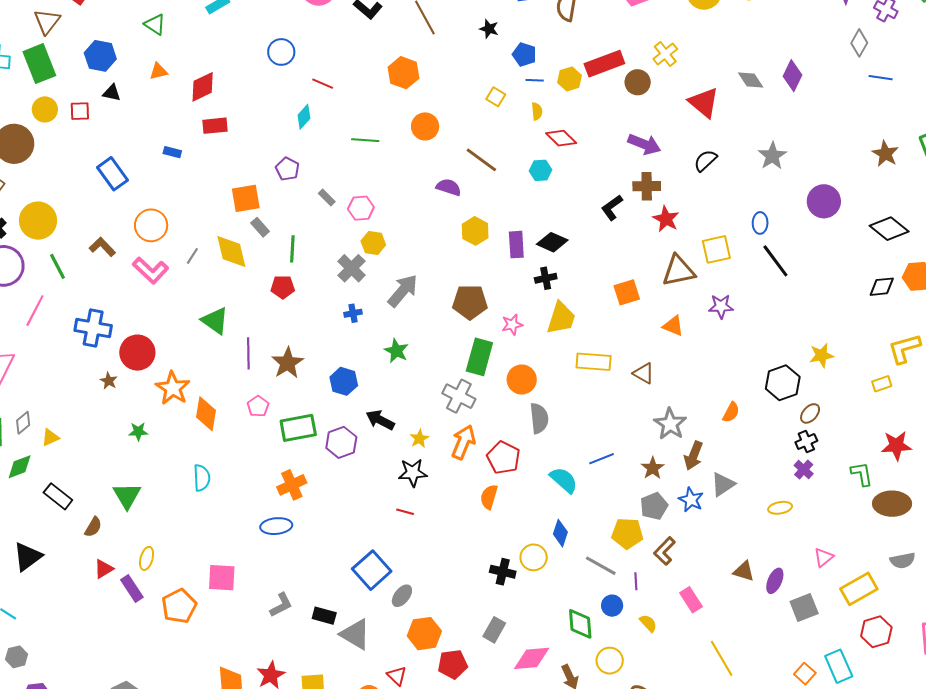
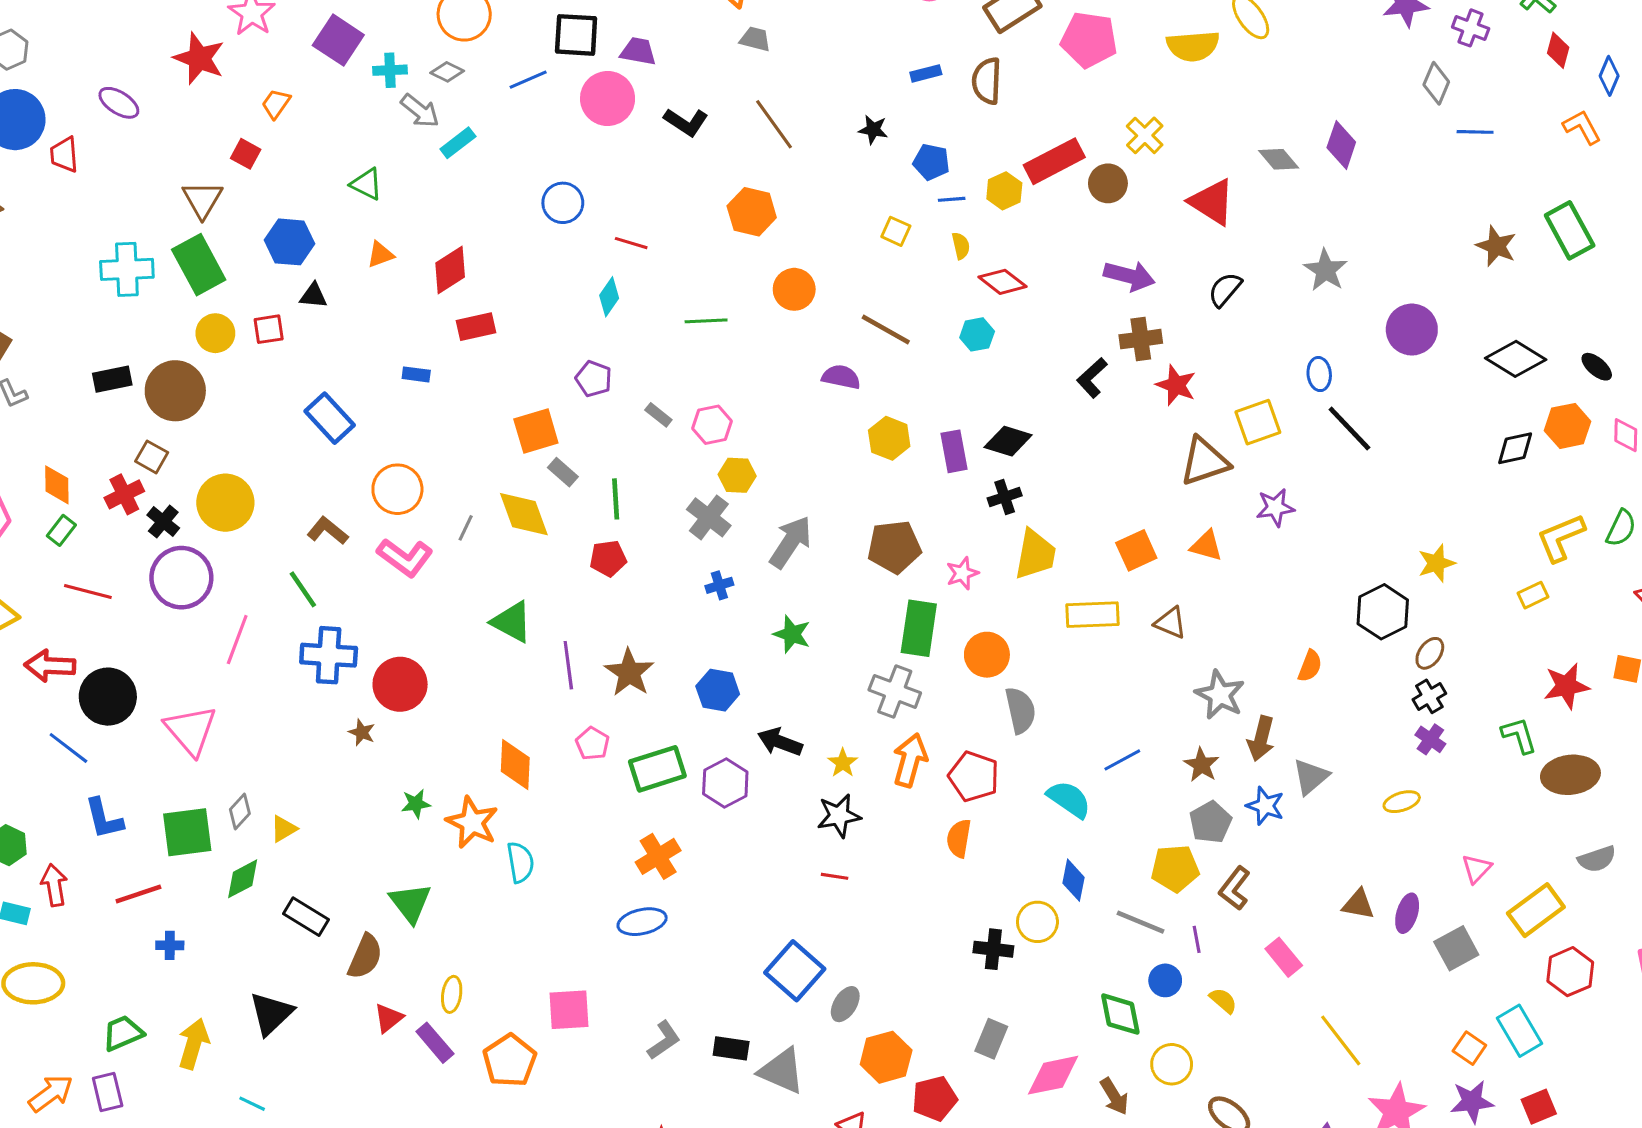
green line: (57, 266) -> (303, 589), moved
orange square: (627, 292) -> (1136, 550), moved
orange star: (173, 388) -> (472, 822), moved
brown semicircle: (93, 527) -> (365, 957), size x1.4

